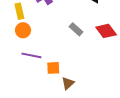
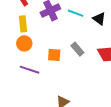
orange square: (53, 68) -> (54, 55), moved

